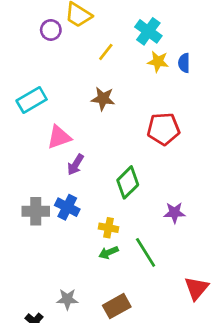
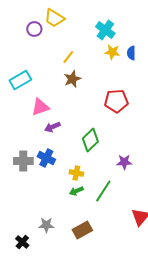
yellow line: (106, 52) -> (68, 57), moved
brown star: (103, 99) -> (72, 79), turned -30
purple arrow: (76, 165) -> (52, 127), turned 35
green line: (146, 252) -> (103, 191), turned 65

